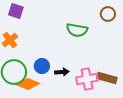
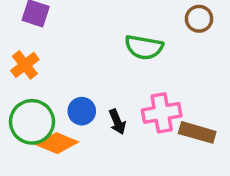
black arrow: (62, 72) -> (117, 122), turned 72
pink cross: (87, 79) -> (162, 113), moved

